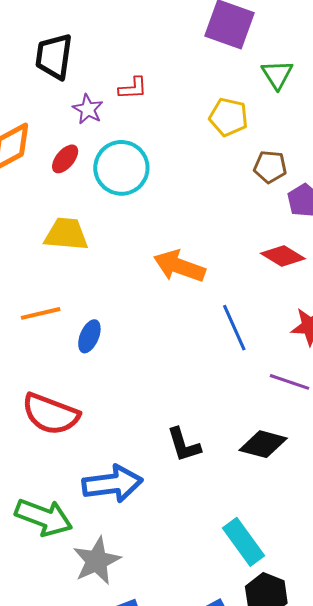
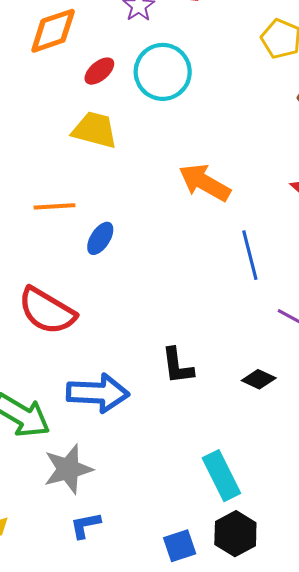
red ellipse: (65, 159) -> (99, 71), moved
black diamond: (263, 444) -> (259, 379), size x0.7

